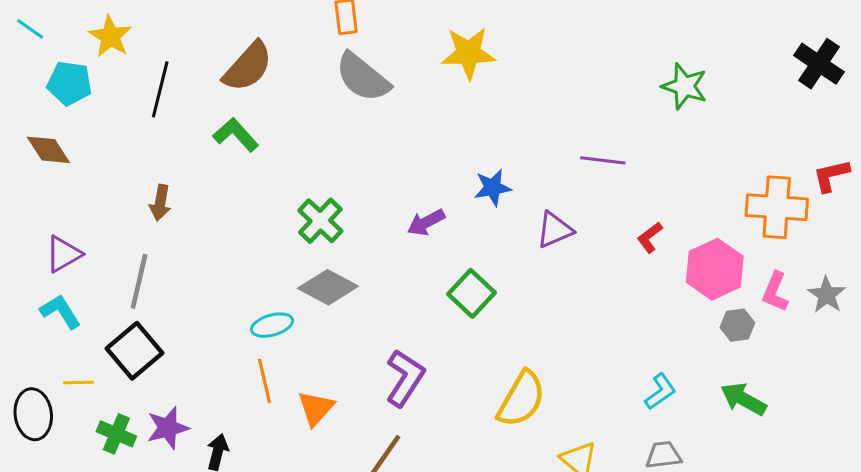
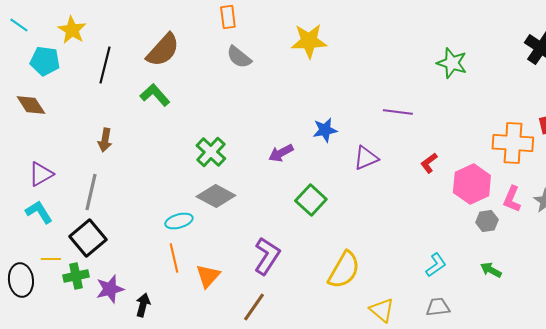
gray semicircle: (363, 77) -> (239, 57), size x0.7
green arrow: (743, 399) -> (491, 270), size x0.7
green cross: (116, 434) -> (76, 276), moved, turned -35

